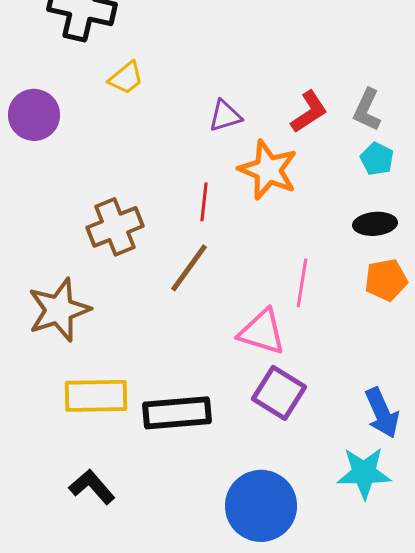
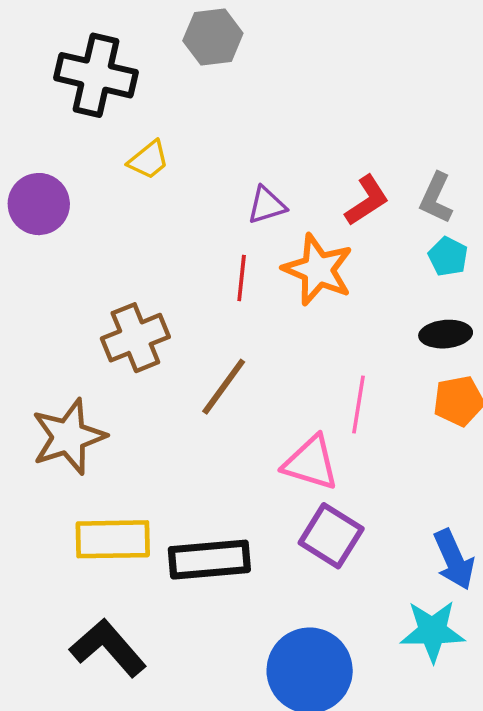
red line: (204, 202) -> (242, 278), moved
black L-shape: (92, 487) -> (108, 648), size x1.4

